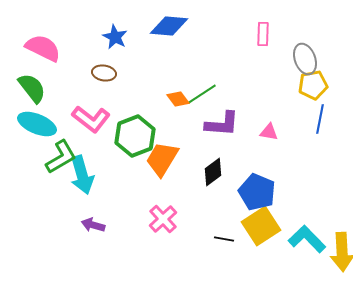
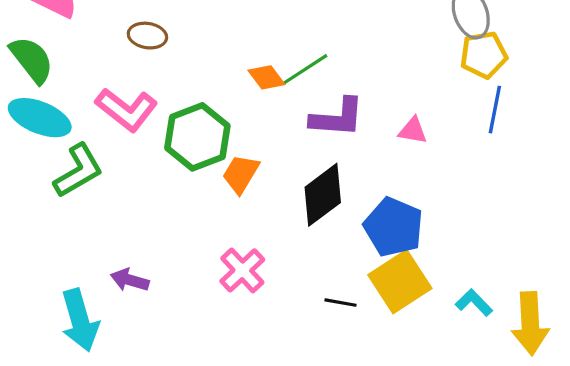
orange trapezoid: (162, 159) -> (241, 174), size x0.7
black diamond: (213, 172) -> (323, 195), size x1.4
cyan arrow: (82, 175) -> (80, 320), moved
cyan L-shape: (307, 239) -> (474, 303), size x0.6

